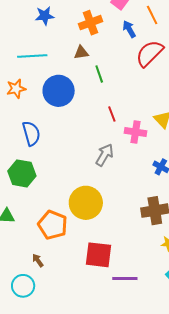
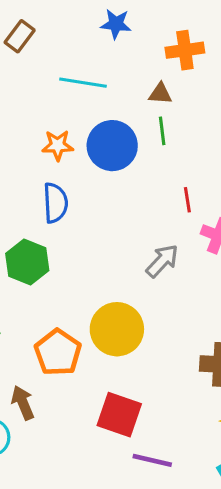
green line: (99, 74) -> (162, 131), moved
orange star: (16, 89) -> (58, 145), moved
brown arrow: (38, 260) -> (23, 403), size x1.5

